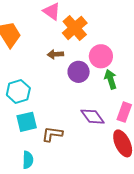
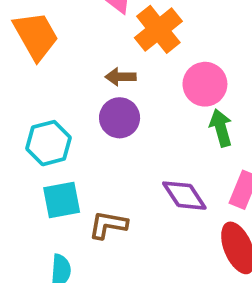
purple circle: (79, 72) -> (120, 118), moved

